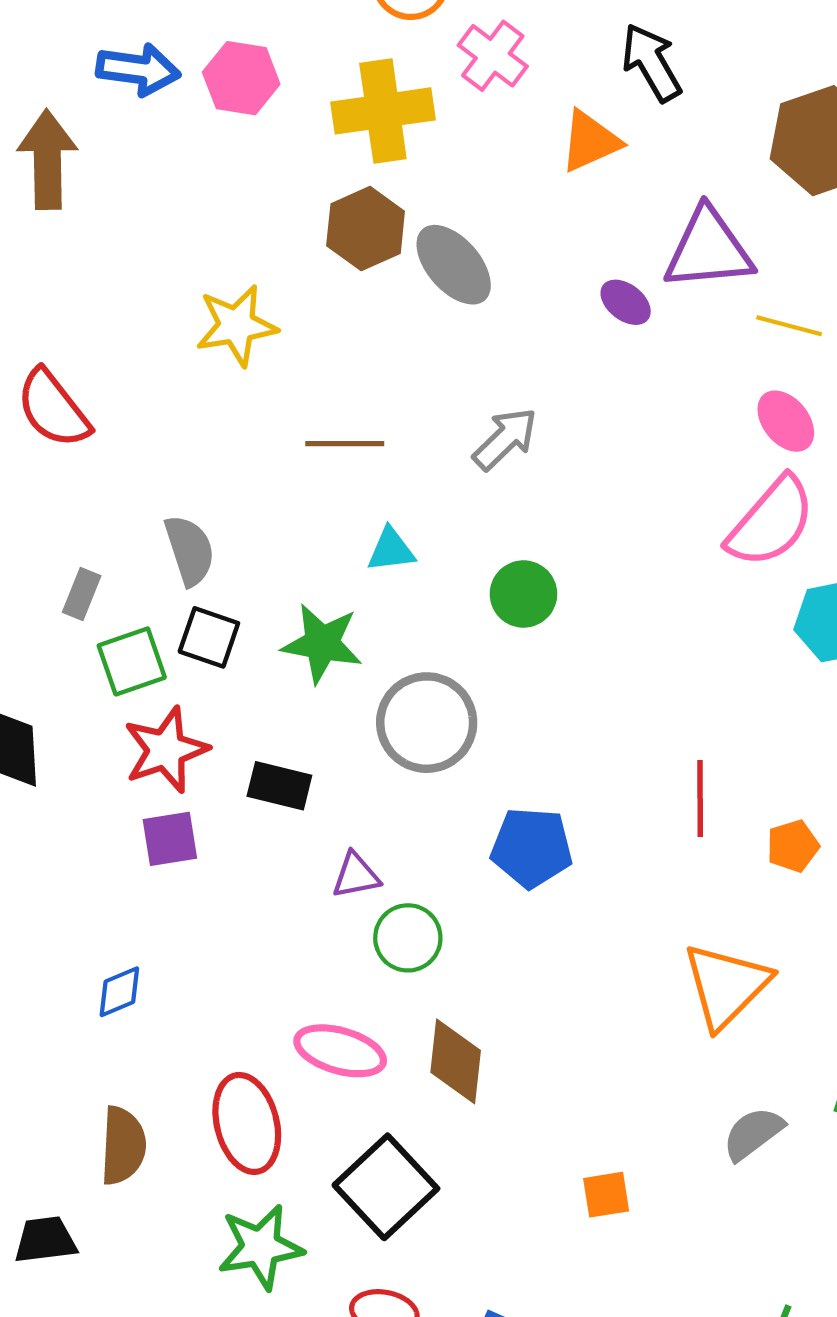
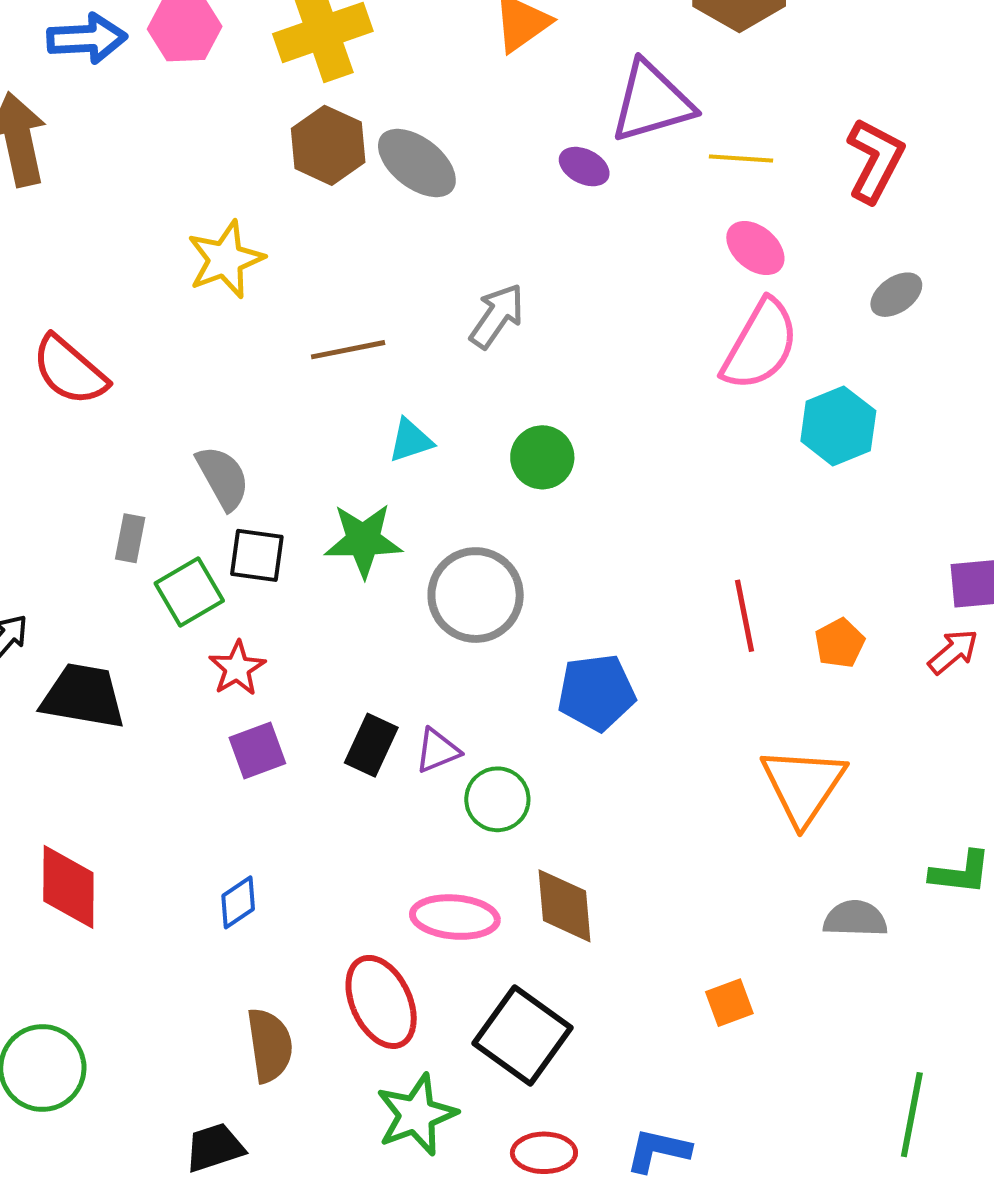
red star: (166, 750) -> (237, 668), size x0.7
black rectangle: (279, 786) -> (371, 745), moved, turned -68
gray semicircle: (753, 1134) -> (855, 919), turned 50

